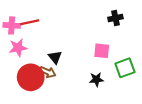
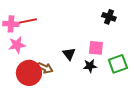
black cross: (115, 18) -> (109, 17), turned 32
black triangle: (55, 57) -> (69, 54), moved
black star: (96, 79) -> (90, 66), moved

